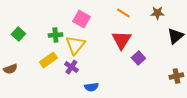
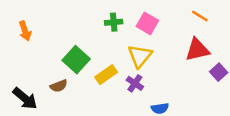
green square: (18, 34) -> (76, 60), moved, size x1.5
green cross: (55, 35) -> (114, 22), moved
red triangle: (121, 40) -> (197, 50), turned 45

